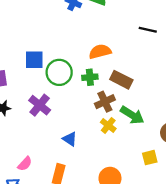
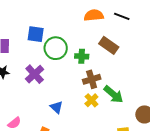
black line: (148, 30) -> (122, 16), moved
orange semicircle: (100, 52) -> (94, 15), moved
brown rectangle: (121, 80) -> (109, 45), moved

